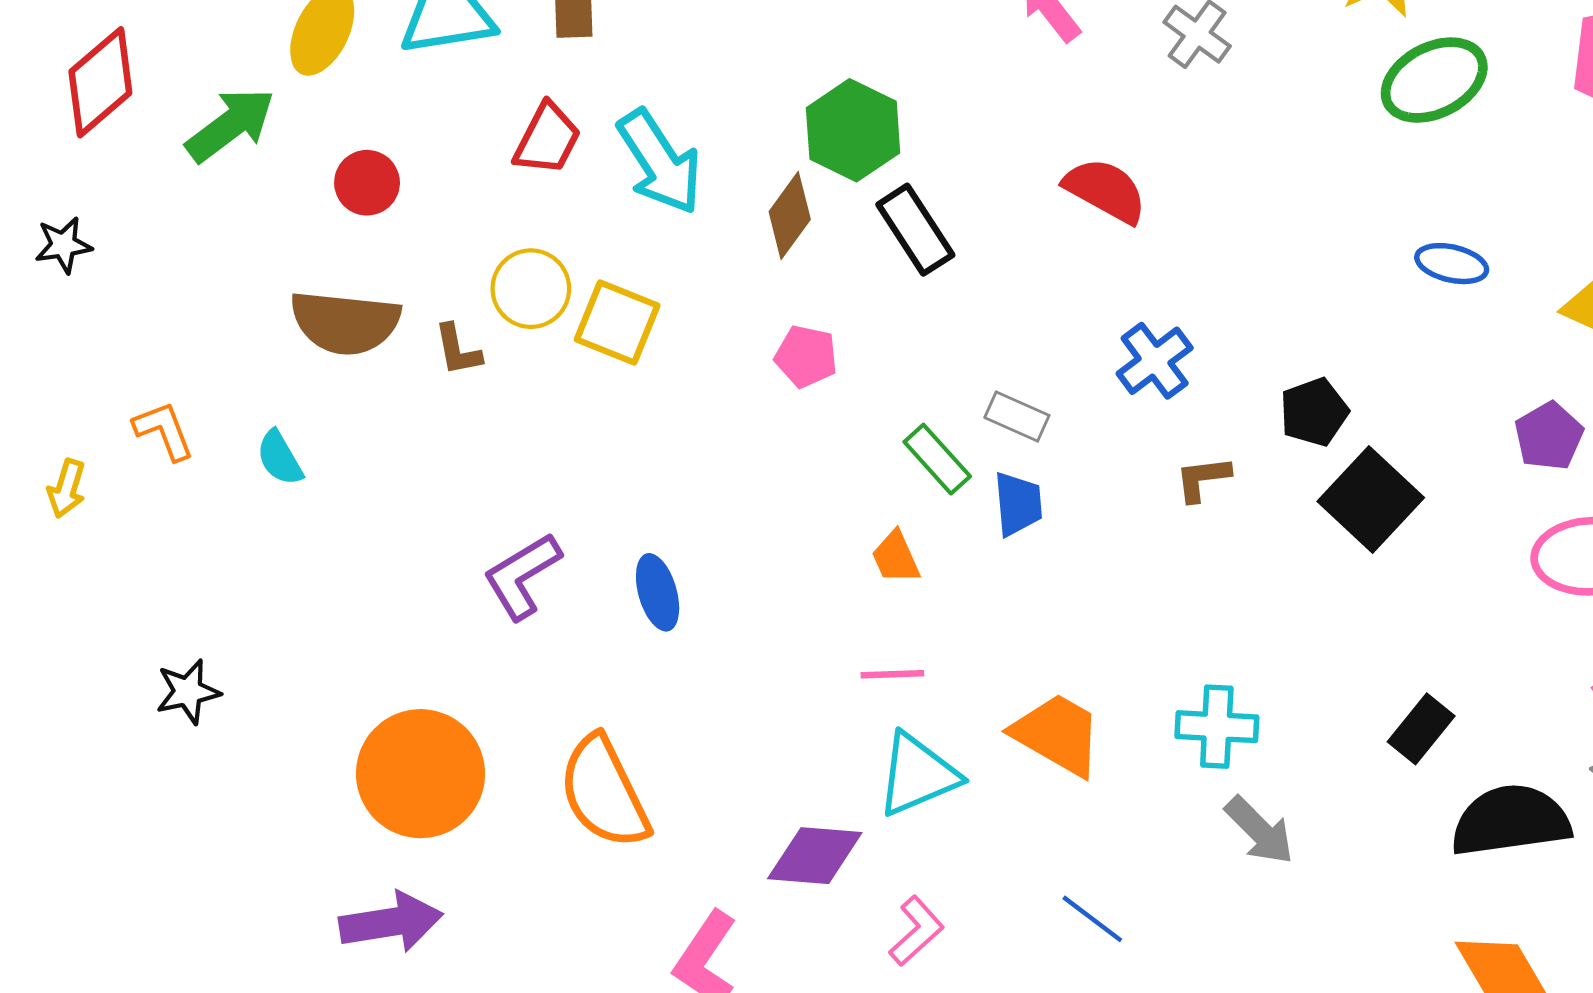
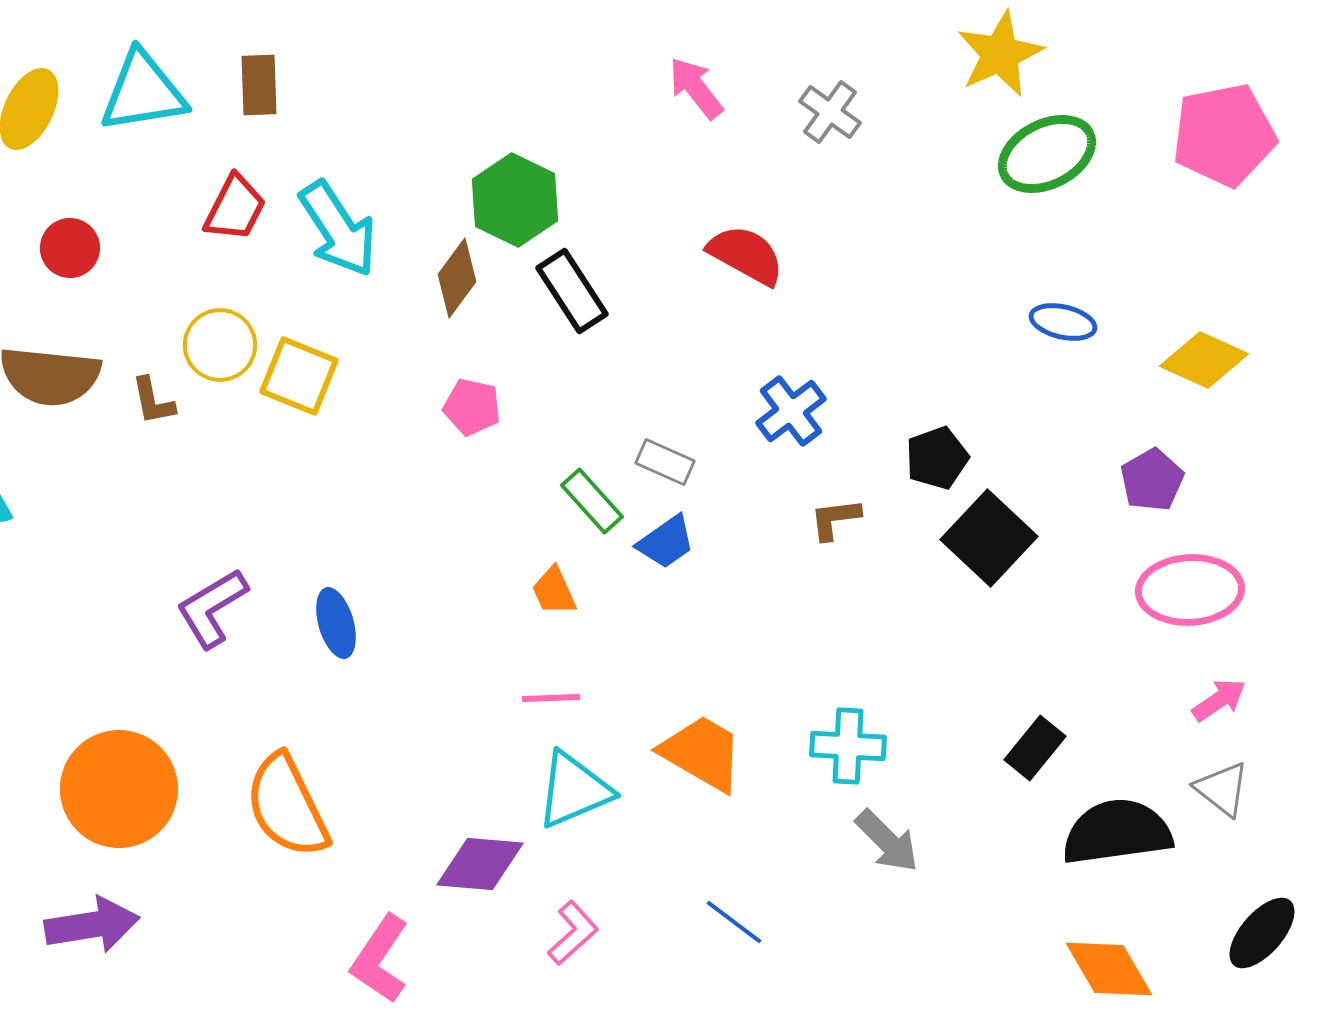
blue trapezoid: (1018, 504) -> (666, 542), turned 60

